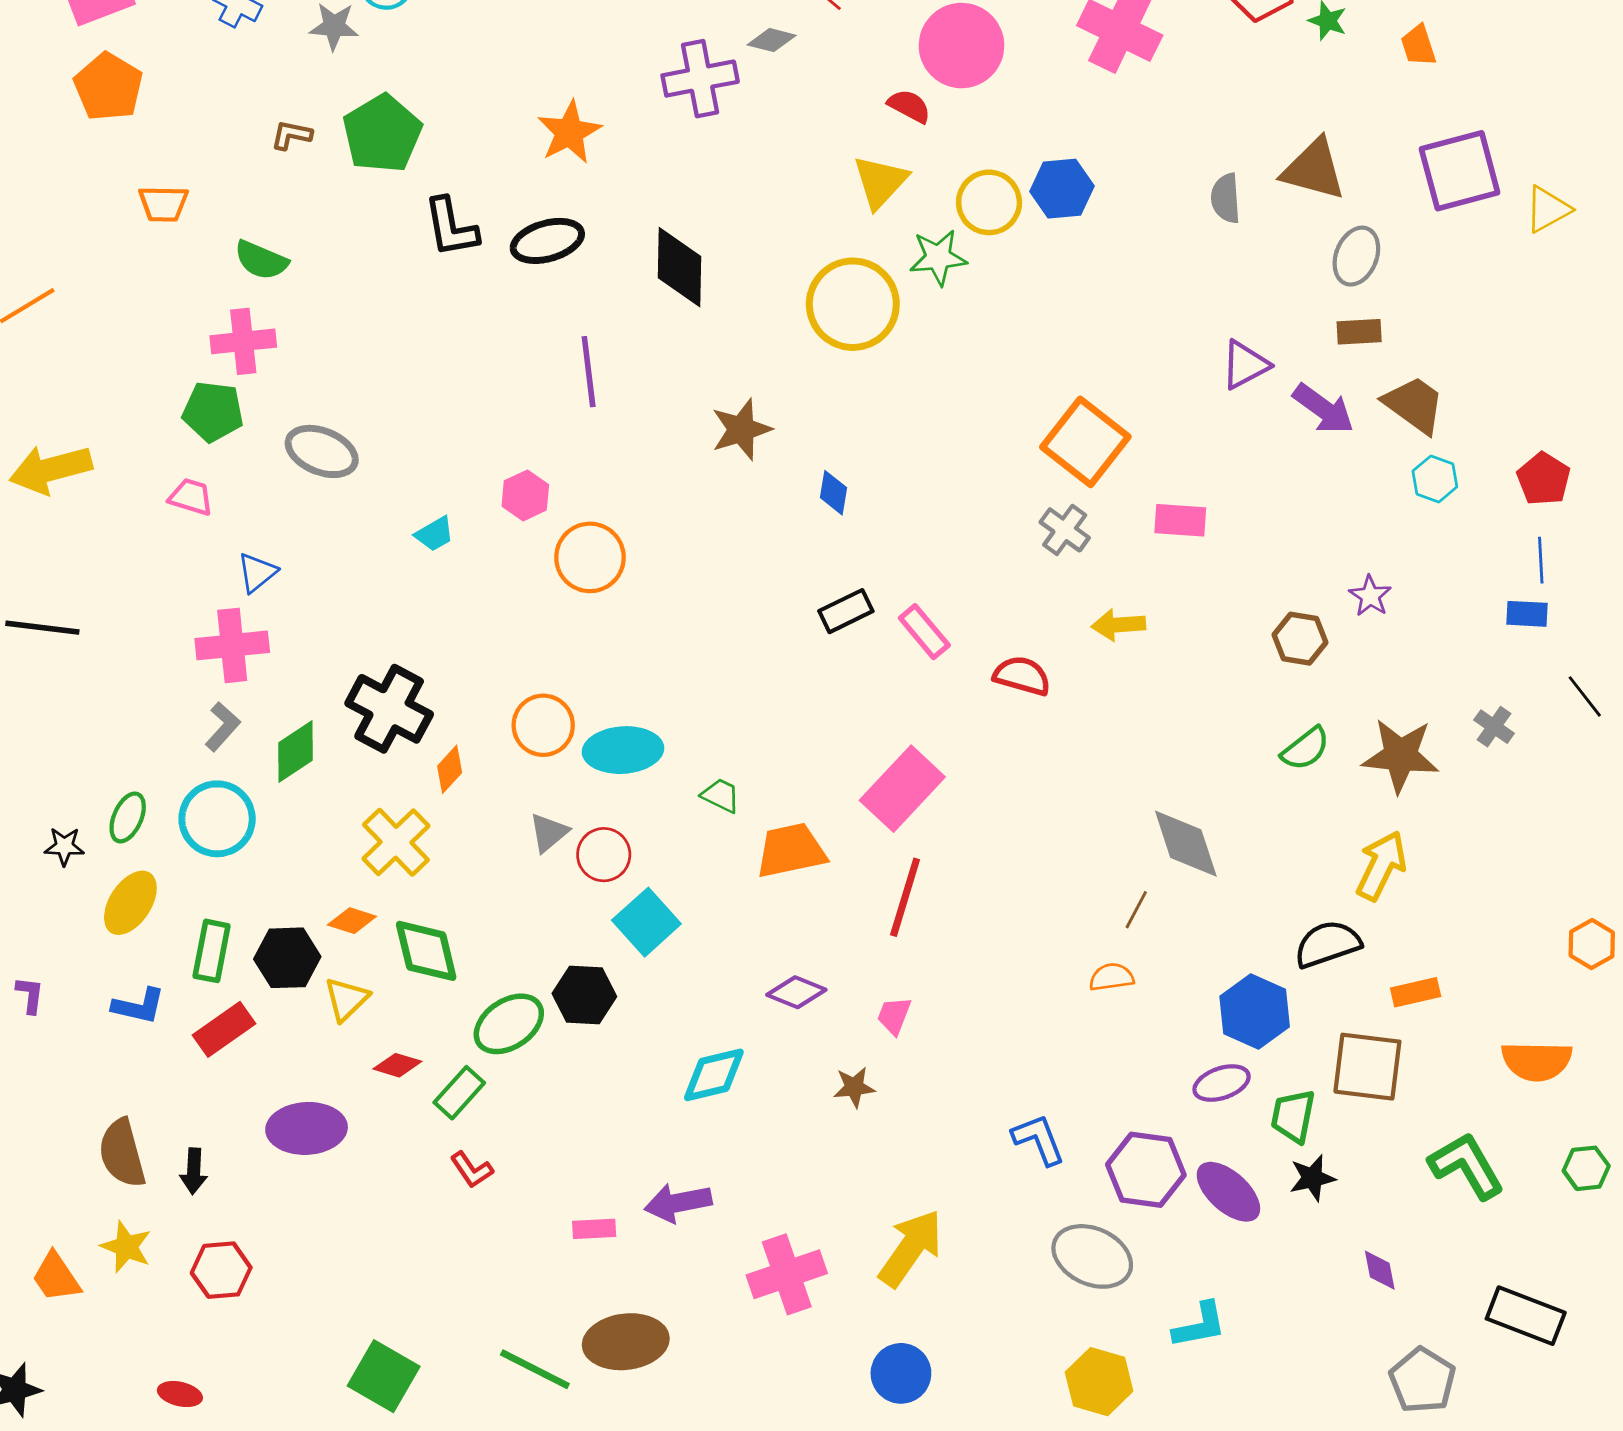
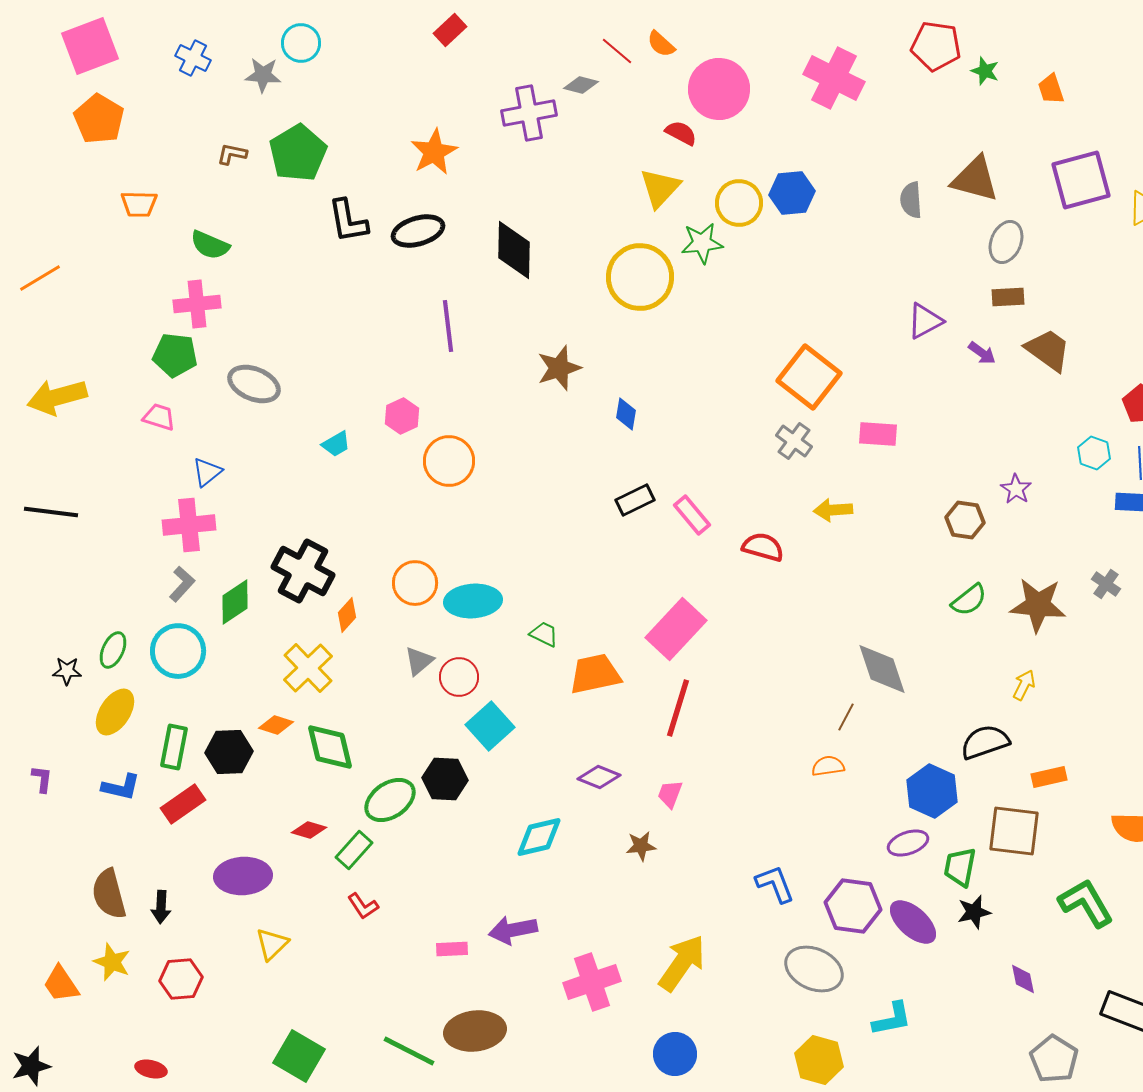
purple arrow: (1323, 409) -> (982, 353), size x0.6
cyan hexagon: (1435, 479) -> (1094, 453), moved
yellow arrow: (1381, 866) -> (1024, 685), size x0.6
yellow triangle: (346, 999) -> (272, 944), moved

